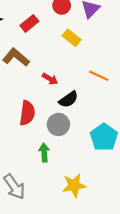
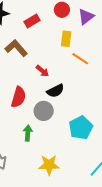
yellow rectangle: (72, 38) -> (66, 39), turned 49
orange line: (99, 76) -> (80, 59), moved

